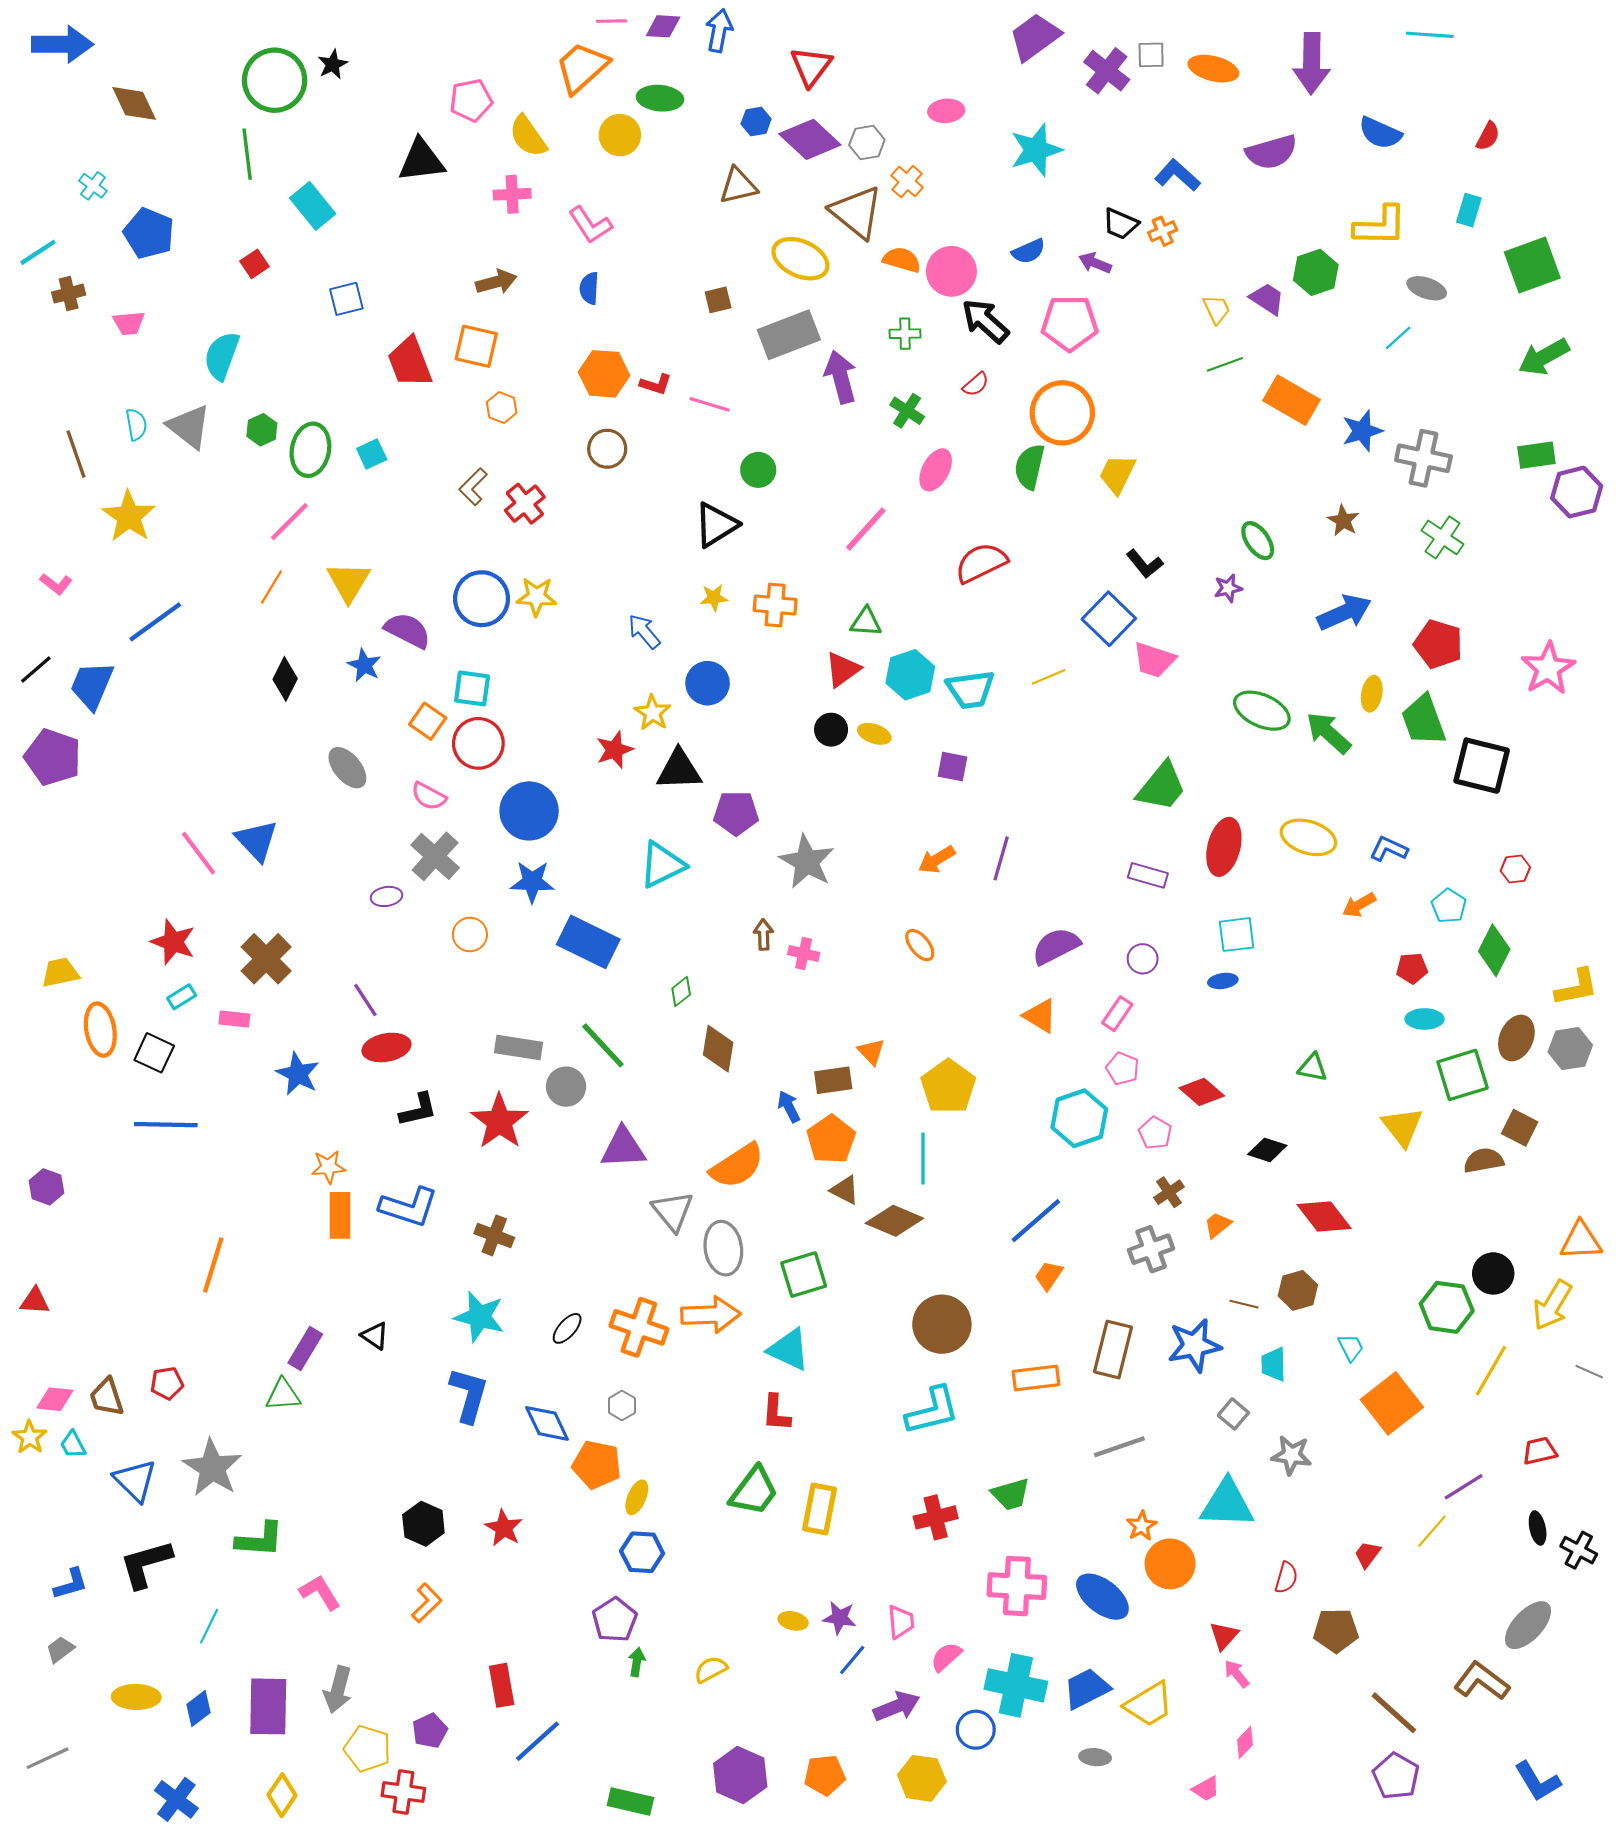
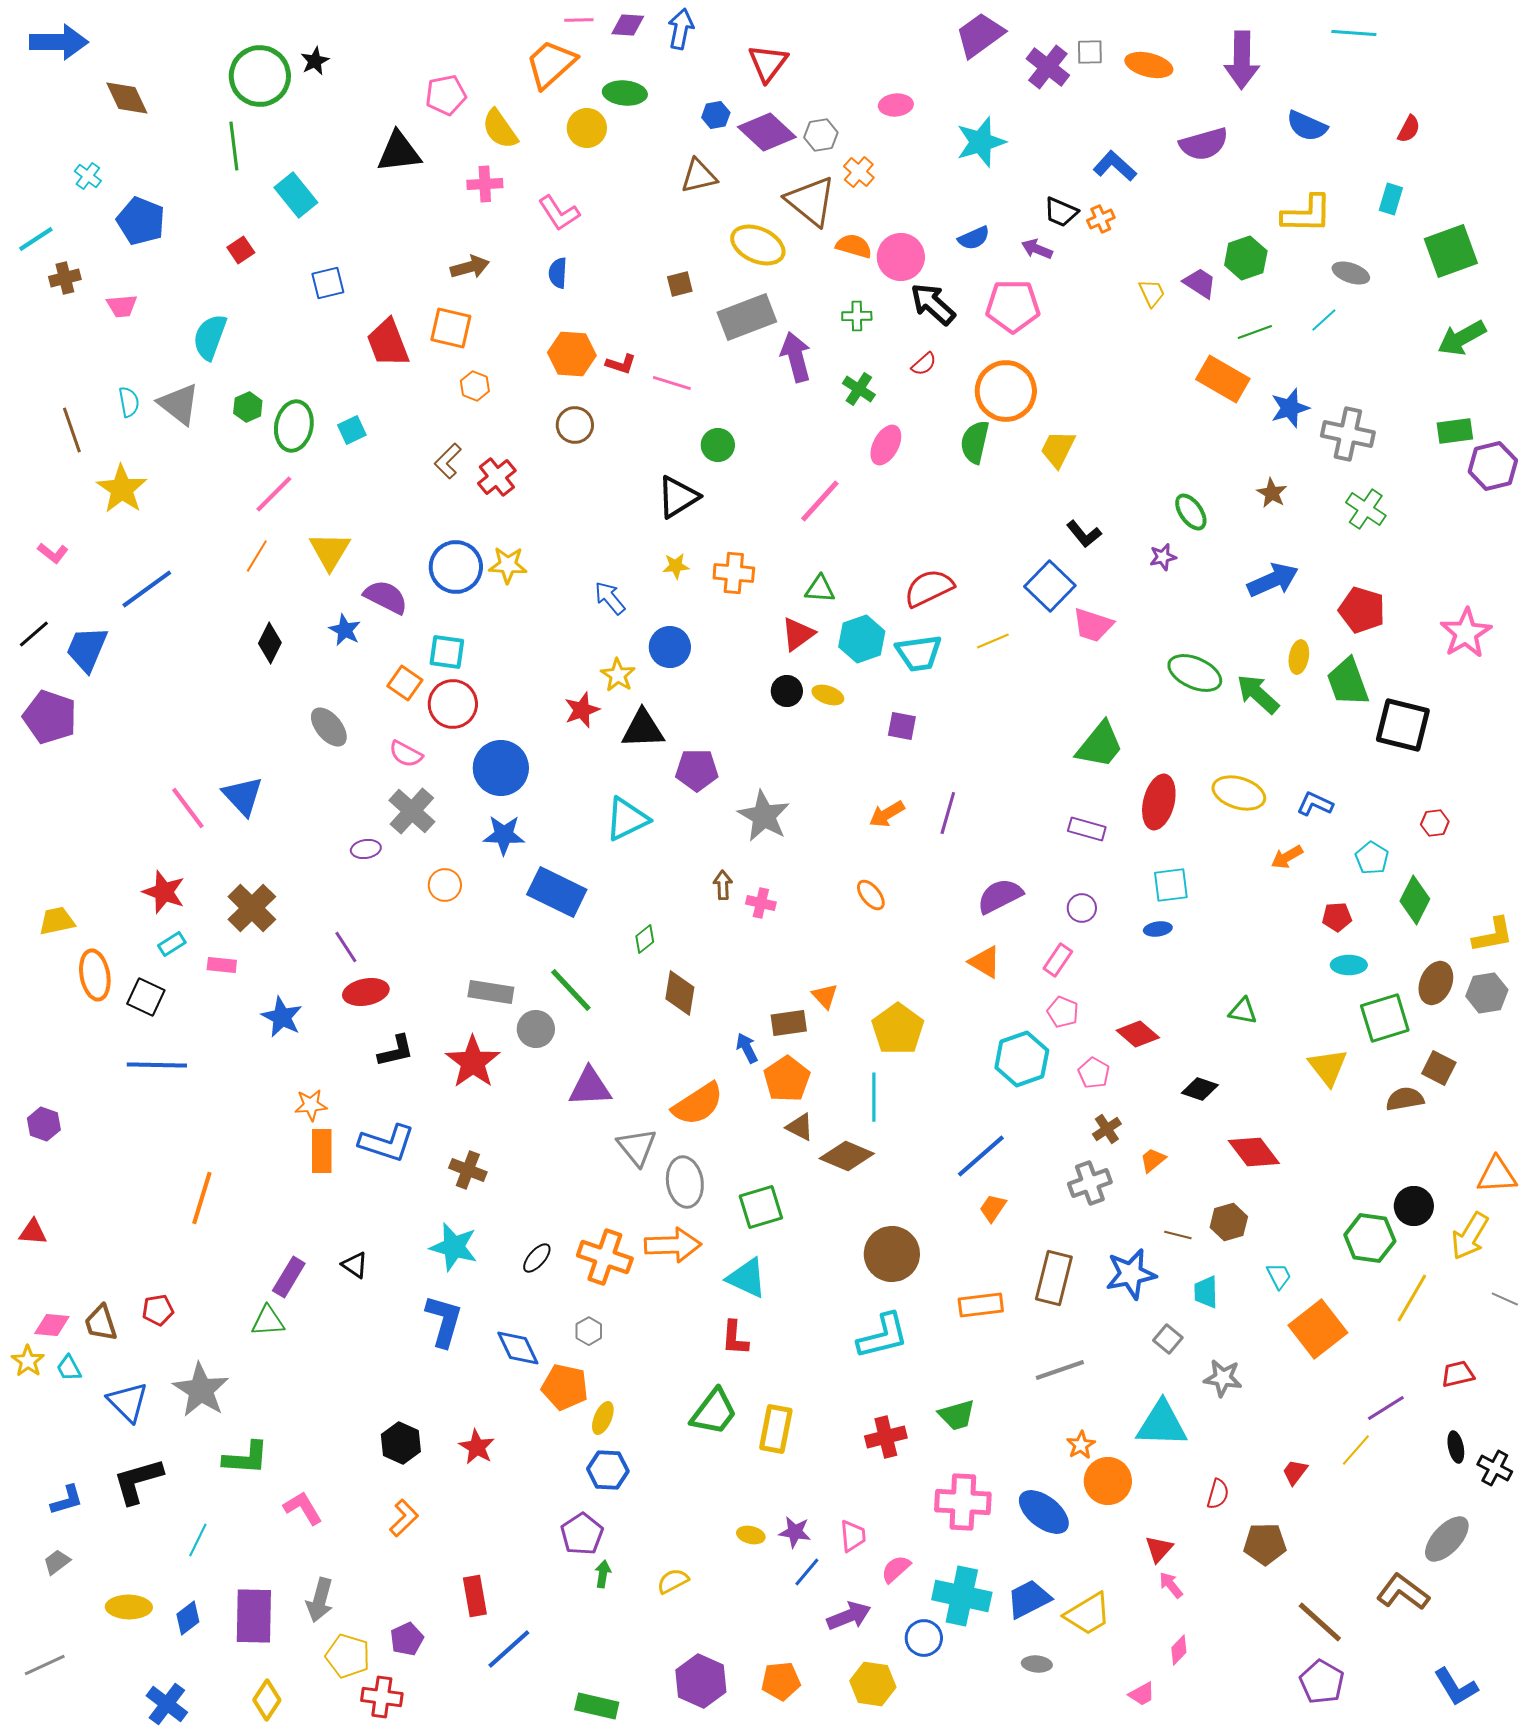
green line: (1225, 364) -> (1255, 332), moved
red semicircle: (981, 563) -> (929, 588), moved

